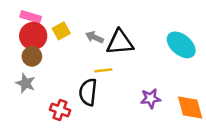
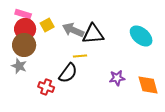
gray arrow: (94, 37) -> (73, 30), size x1.5
brown circle: (32, 56) -> (24, 45), size x1.5
black semicircle: (88, 92) -> (68, 73), turned -150

